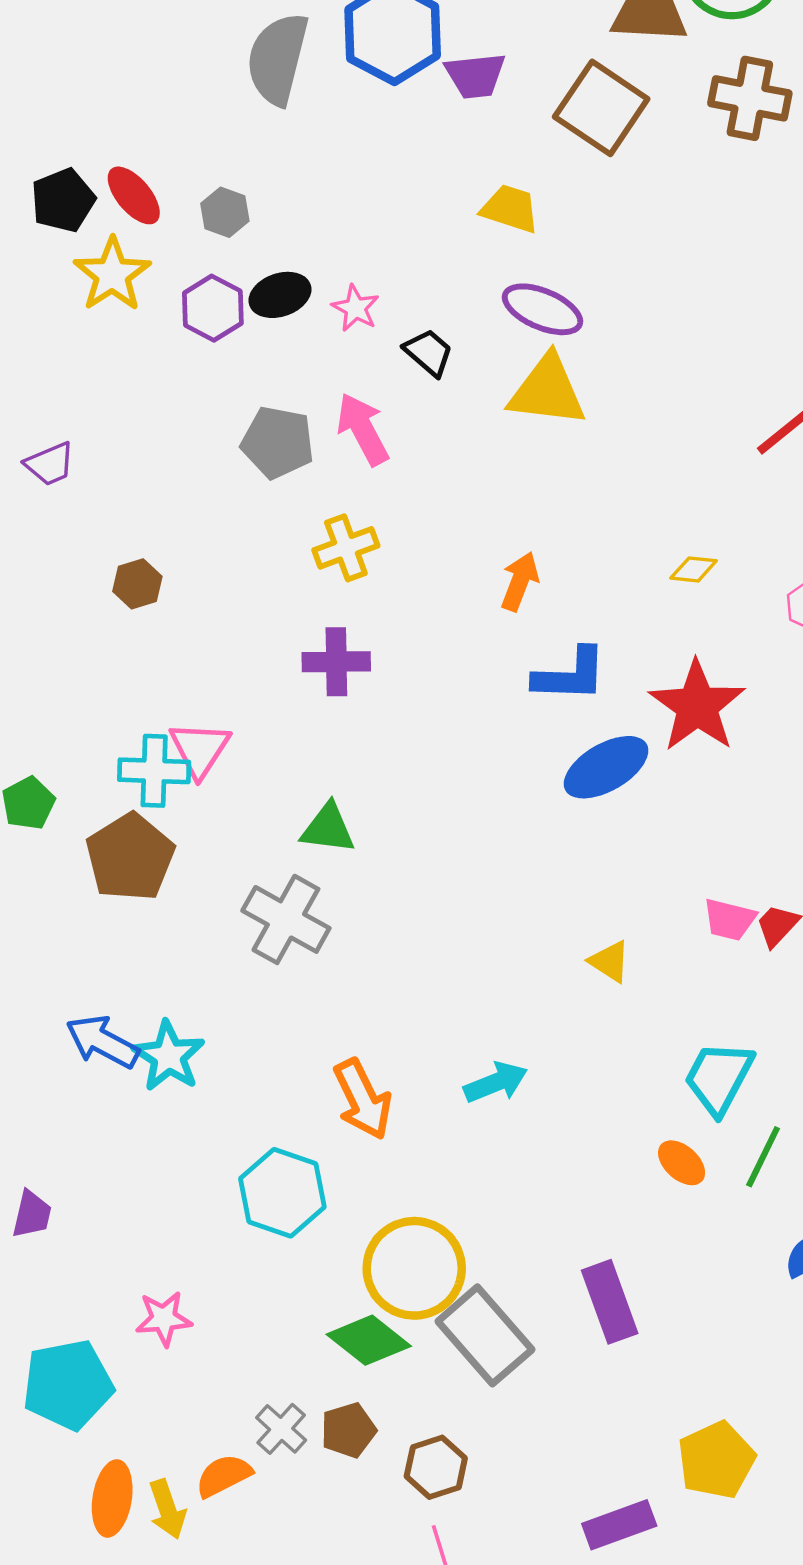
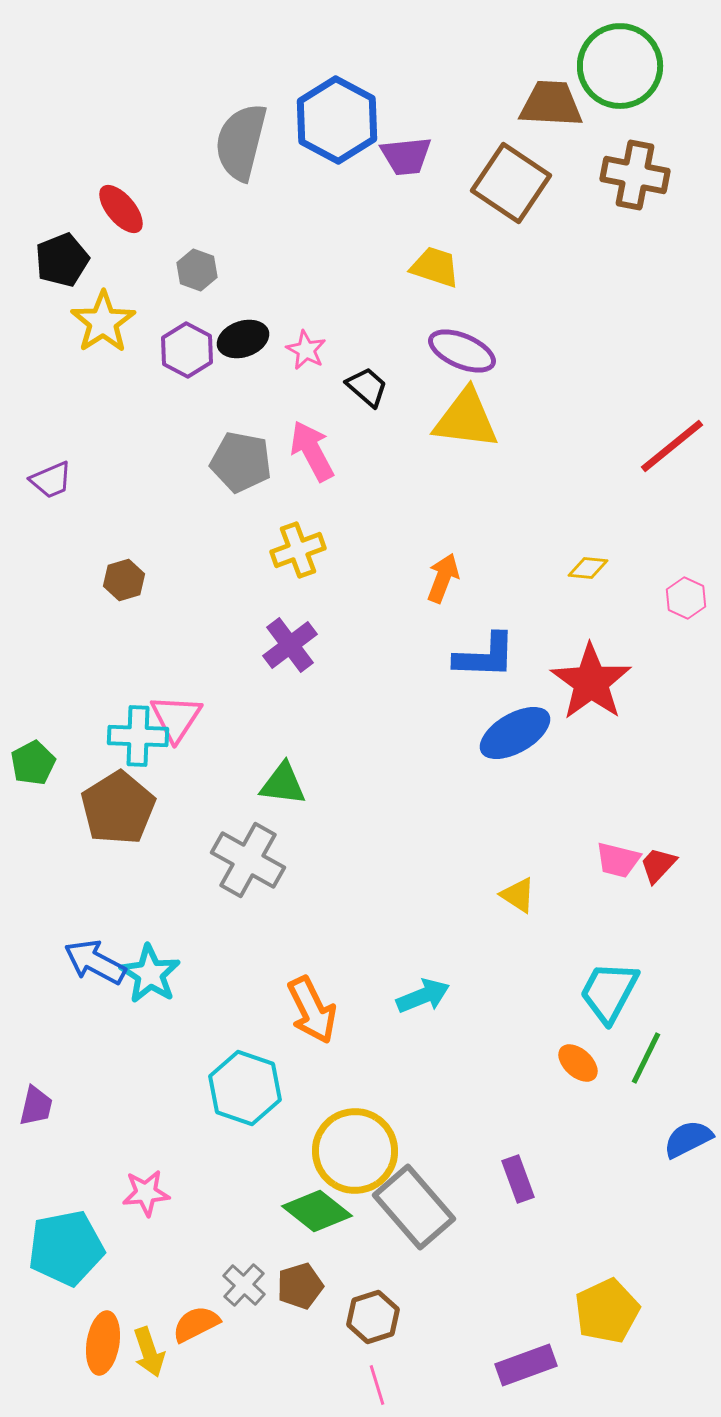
red ellipse: (134, 195) -> (121, 209), moved
purple cross: (336, 662) -> (290, 645), turned -36
purple rectangle: (610, 1302) -> (518, 1179), size x0.7

